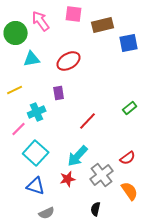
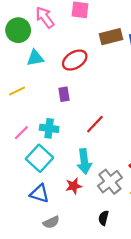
brown rectangle: (103, 25) -> (111, 37), moved
cyan cross: (37, 112) -> (49, 128), moved, turned 30
cyan arrow: (78, 156) -> (84, 161), turned -50

